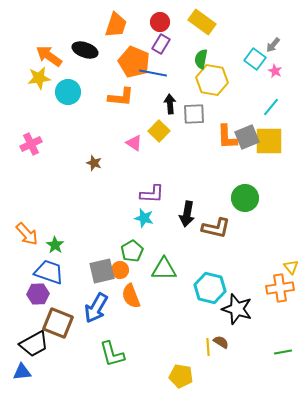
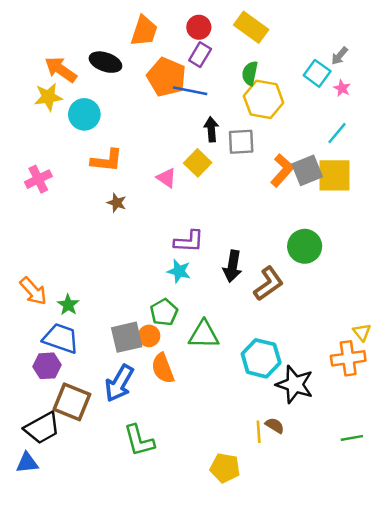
orange L-shape: (121, 97) -> (107, 160), moved
orange L-shape: (227, 137) -> (282, 170), turned -136
brown L-shape: (216, 228) -> (269, 284), turned -48

